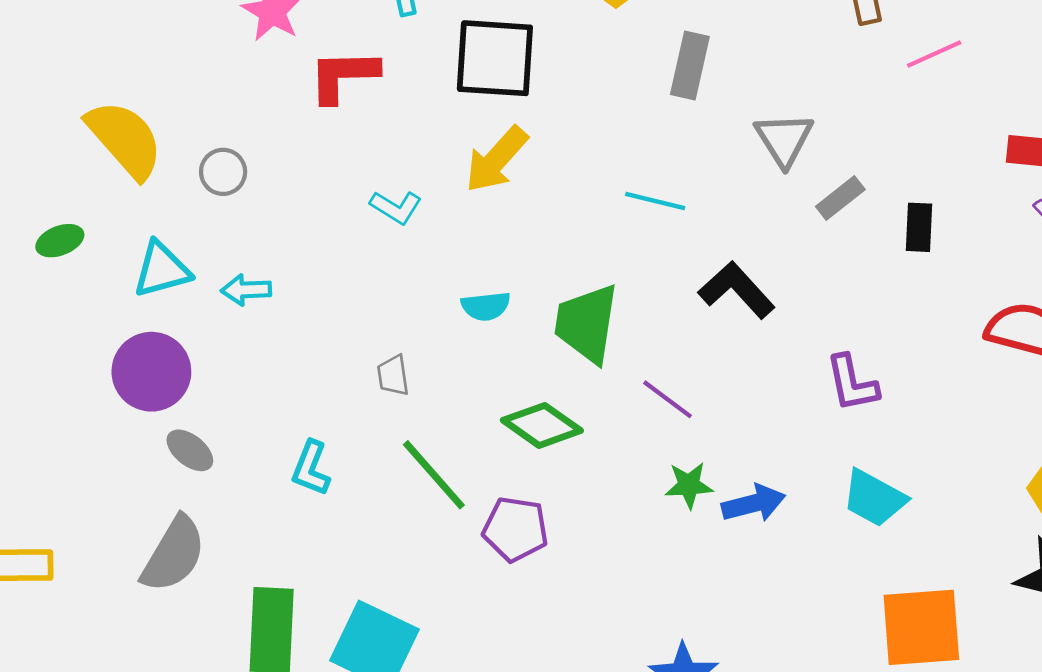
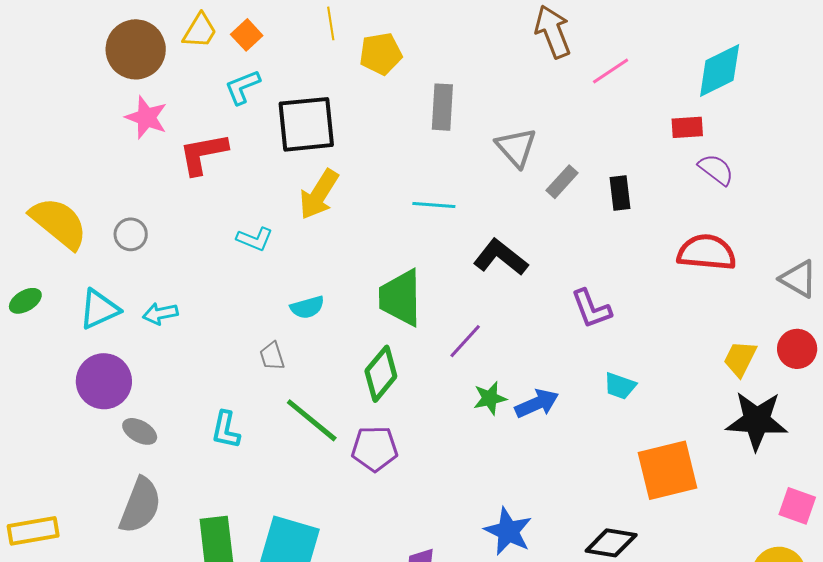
cyan semicircle: (486, 306) -> (307, 307), moved
purple line: (667, 399) -> (465, 341), turned -75
green diamond: (542, 425) -> (381, 374), turned -76
cyan trapezoid: (874, 498) -> (620, 386), size x0.7

